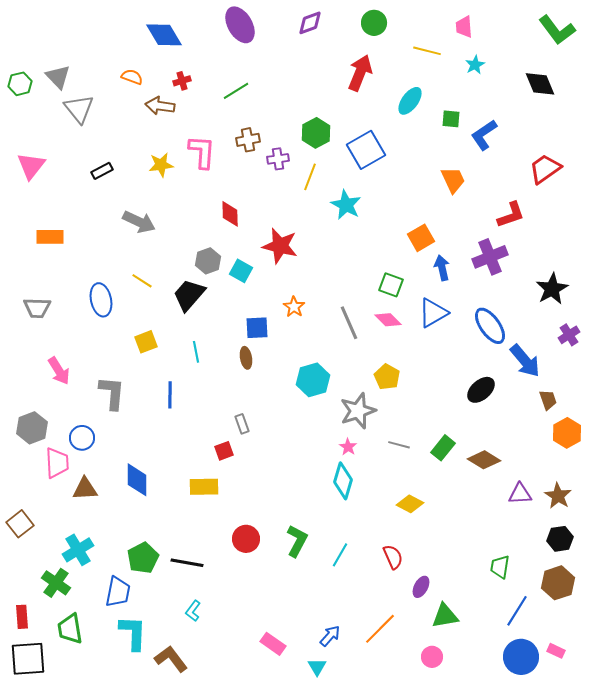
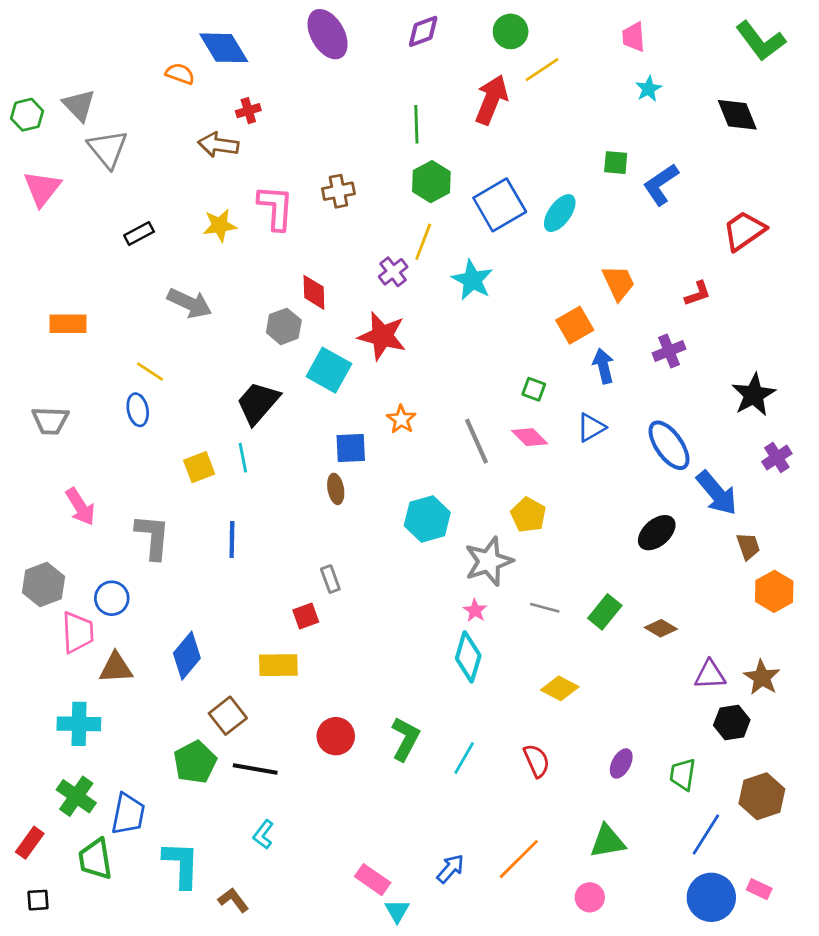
yellow line: (427, 51) -> (542, 70), moved, turned -48
orange semicircle: (132, 77) -> (180, 74), moved
green line: (236, 91) -> (416, 124), moved, turned -60
cyan ellipse: (410, 101) -> (560, 213), moved
purple cross: (278, 159) -> (393, 272), moved, turned -30
pink triangle: (31, 166) -> (42, 188), moved
orange trapezoid: (453, 180) -> (618, 283), moved
red L-shape: (511, 215) -> (698, 294), size x0.7
purple cross: (490, 257) -> (669, 351), size x0.7
gray hexagon: (208, 261) -> (284, 326), moved
cyan square: (241, 271) -> (329, 370), size x1.4
yellow line: (142, 281) -> (150, 371), moved
green square: (391, 285) -> (534, 389), size x0.7
blue ellipse: (101, 300) -> (138, 410), size x0.7
blue triangle: (433, 313) -> (591, 427), size x0.7
cyan line: (196, 352) -> (243, 458), moved
brown diamond: (484, 460) -> (661, 628), size x0.7
blue diamond: (137, 480) -> (187, 656), turned 40
brown square: (20, 524) -> (228, 716), moved
black hexagon: (560, 539) -> (732, 723), moved
cyan cross: (78, 550) -> (79, 724), moved, turned 32
purple ellipse: (421, 587) -> (621, 763), moved
blue trapezoid: (118, 592) -> (128, 814), moved
red rectangle: (22, 617) -> (30, 843), turned 40
black square: (28, 659) -> (38, 900), size x0.5
brown L-shape: (171, 659) -> (233, 900), size x0.7
cyan triangle: (317, 667) -> (397, 911), moved

